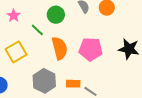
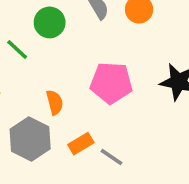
orange semicircle: (60, 48) -> (55, 102), moved, size x0.6
orange rectangle: (73, 84) -> (81, 144), turned -32

